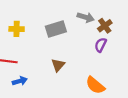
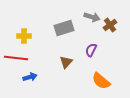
yellow cross: (17, 29) -> (24, 36), moved
purple semicircle: (101, 45) -> (91, 50), moved

